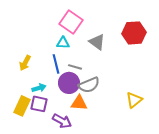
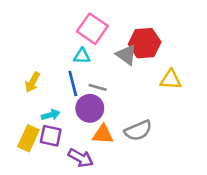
red hexagon: (134, 33) -> (145, 43), moved
gray semicircle: (89, 85) -> (138, 130), moved
yellow triangle: (134, 100) -> (171, 80), moved, turned 42

